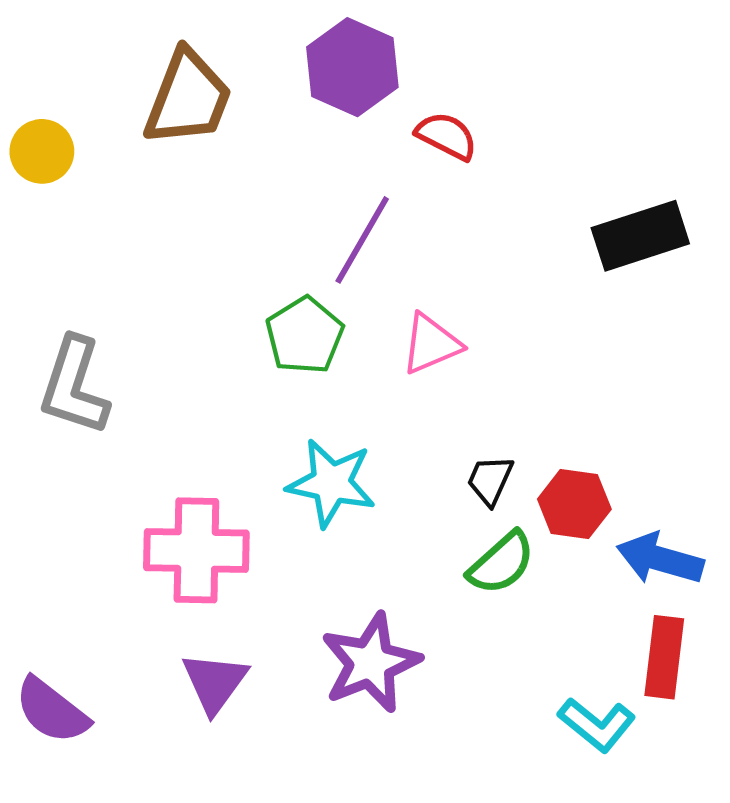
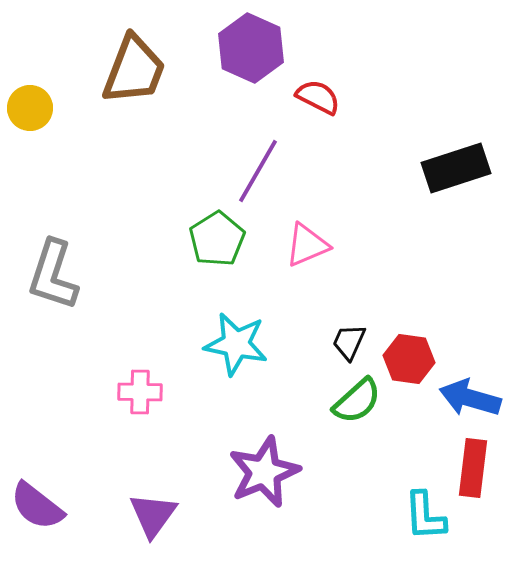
pink cross: (196, 550) -> (140, 392), size x0.6
purple triangle: (215, 682) -> (153, 515), moved
cyan L-shape: (597, 725) -> (425, 516), turned 48

